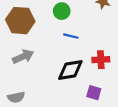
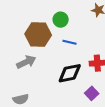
brown hexagon: (20, 21) -> (38, 35), moved
purple square: (94, 93) -> (92, 93), turned 32

